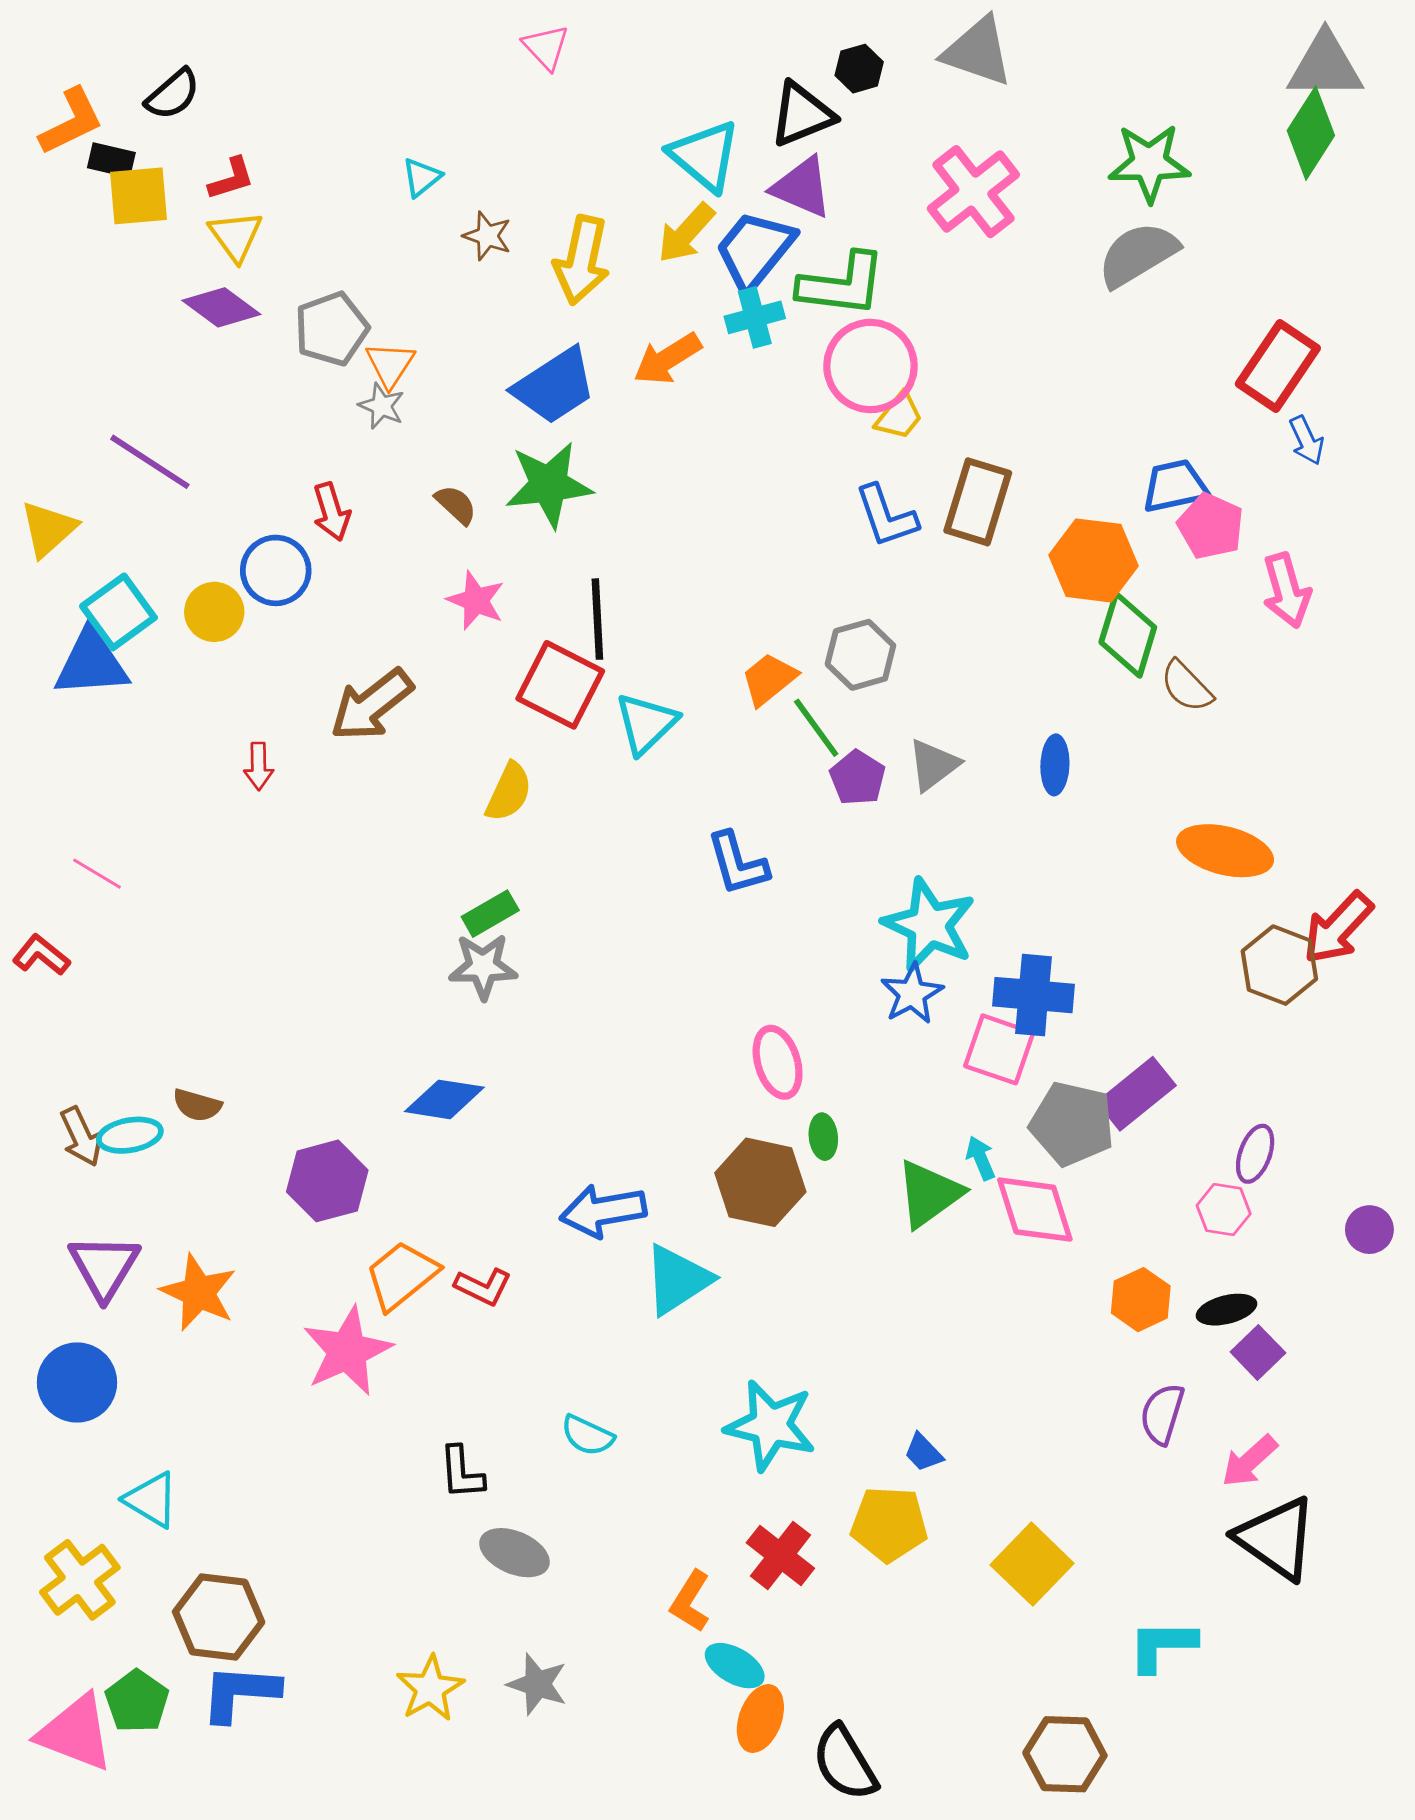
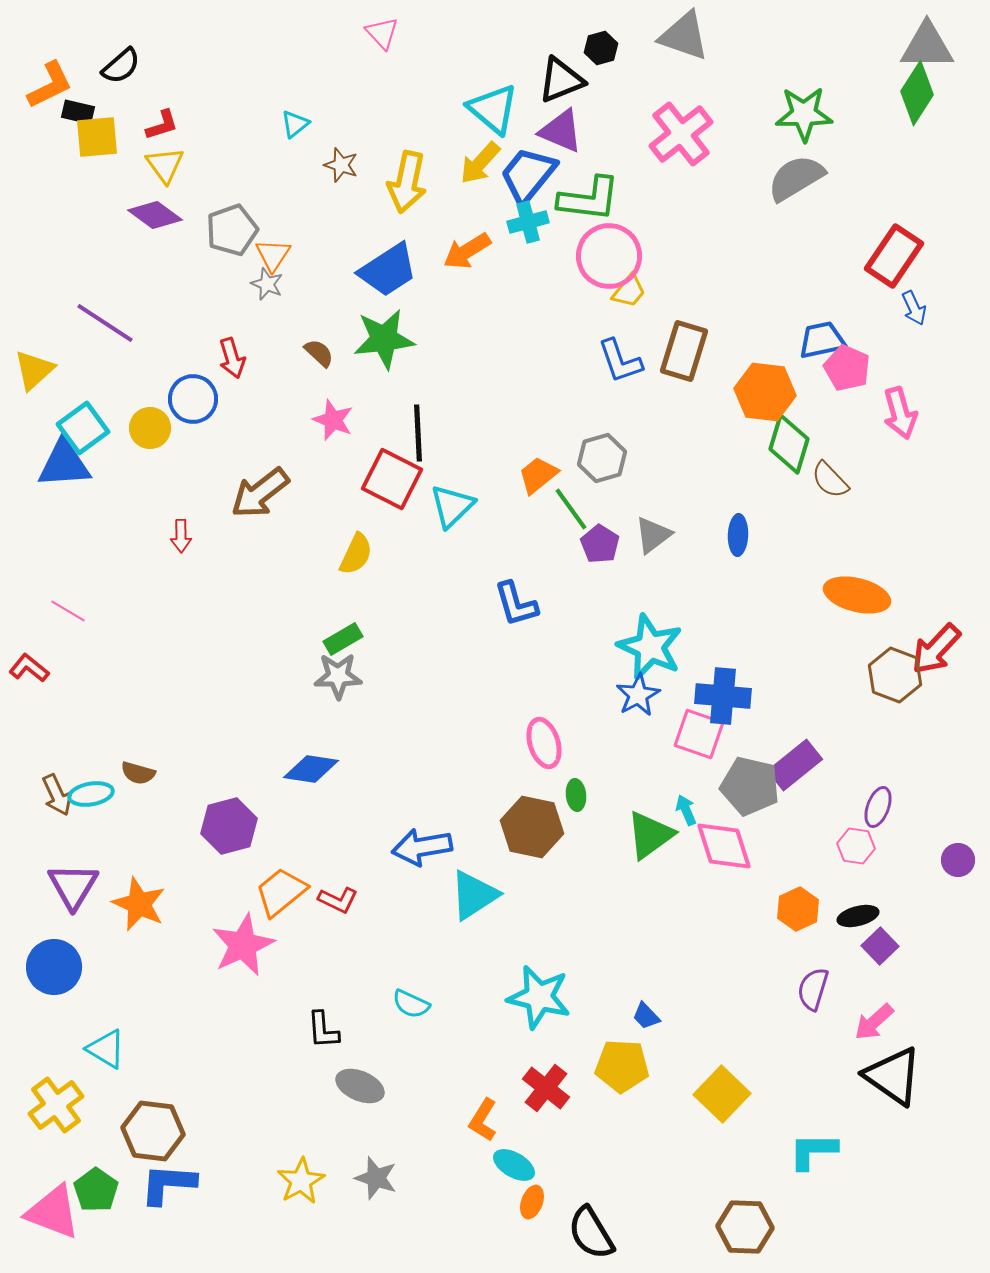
orange ellipse: (760, 1718) -> (532, 1202), size x0.7

